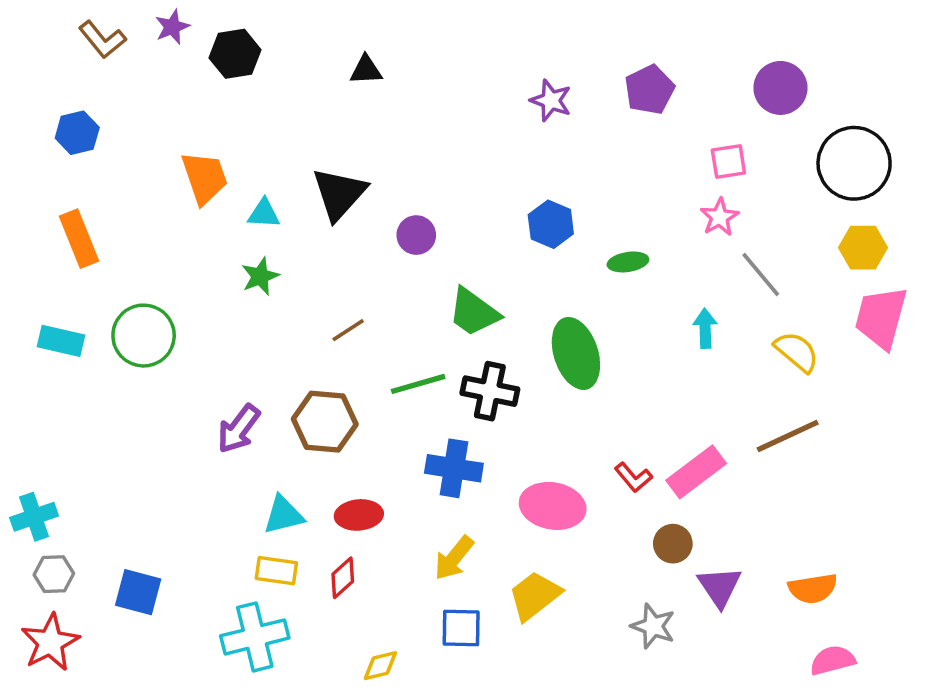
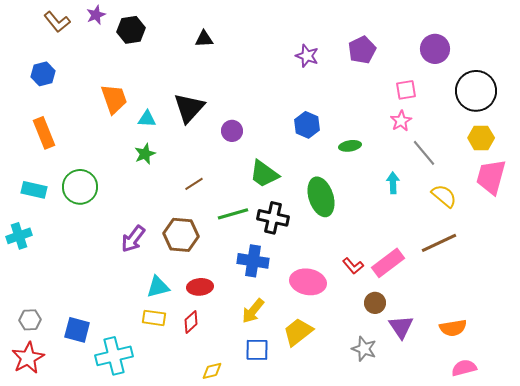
cyan cross: (34, 517) -> (19, 236), moved
cyan cross: (255, 637) -> (114, 356), moved

